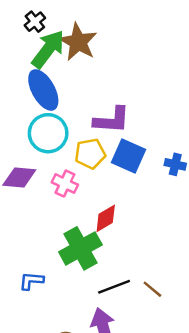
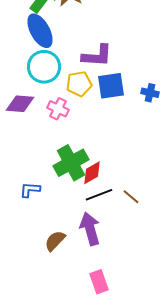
blue square: (128, 156) -> (111, 86), turned -32
red diamond: (106, 218) -> (92, 173), moved

